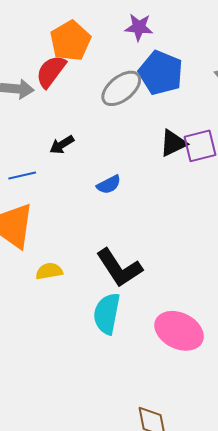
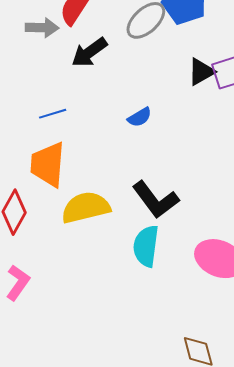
black arrow: (62, 145) -> (89, 52), moved, size x1.5
yellow semicircle: (49, 271) -> (86, 207), size x1.8

